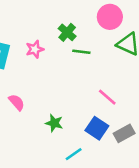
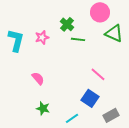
pink semicircle: (17, 102) -> (38, 78), moved
green star: (54, 123) -> (43, 108), moved
gray rectangle: (124, 133) -> (111, 115), moved

